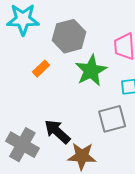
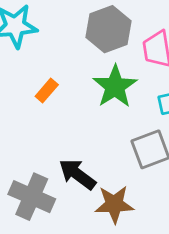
gray hexagon: (69, 36) -> (109, 29), moved

